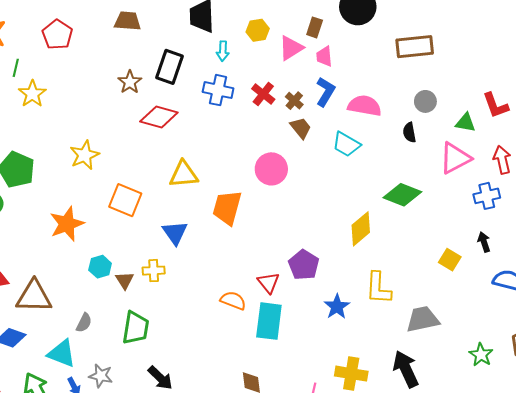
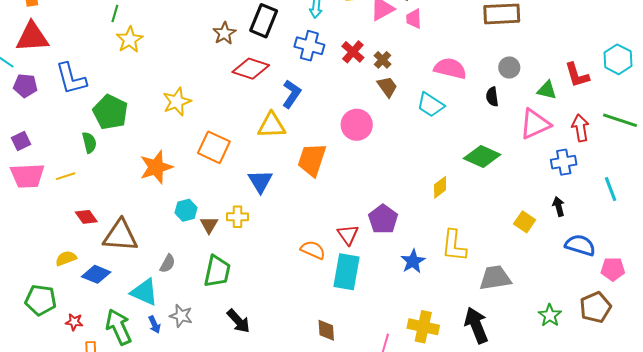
blue L-shape: (325, 92) -> (292, 94), moved
yellow diamond: (361, 229) -> (440, 187), size x0.7

